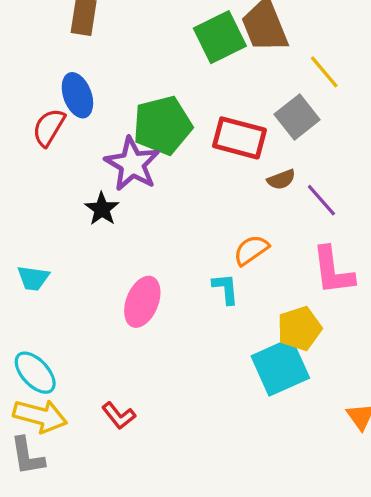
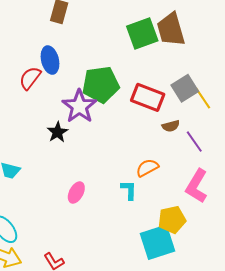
yellow line: (324, 72) -> (203, 98), moved
pink L-shape: (333, 271) -> (197, 186), turned 32
pink ellipse: (142, 302) -> (76, 193), size x0.7

